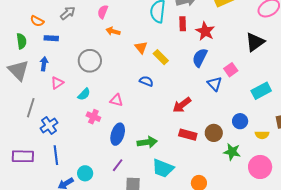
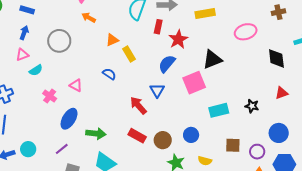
black triangle: (255, 42) -> (212, 59), moved
orange triangle: (141, 47) -> (112, 40), turned 32
blue arrow: (44, 64) -> (24, 33), moved
pink square: (231, 70) -> (194, 83), size x1.6
blue triangle: (215, 84) -> (157, 90), moved
cyan semicircle: (84, 94) -> (36, 70), moved
red arrow: (182, 105) -> (138, 105), turned 72
yellow semicircle: (262, 135) -> (205, 161), moved

